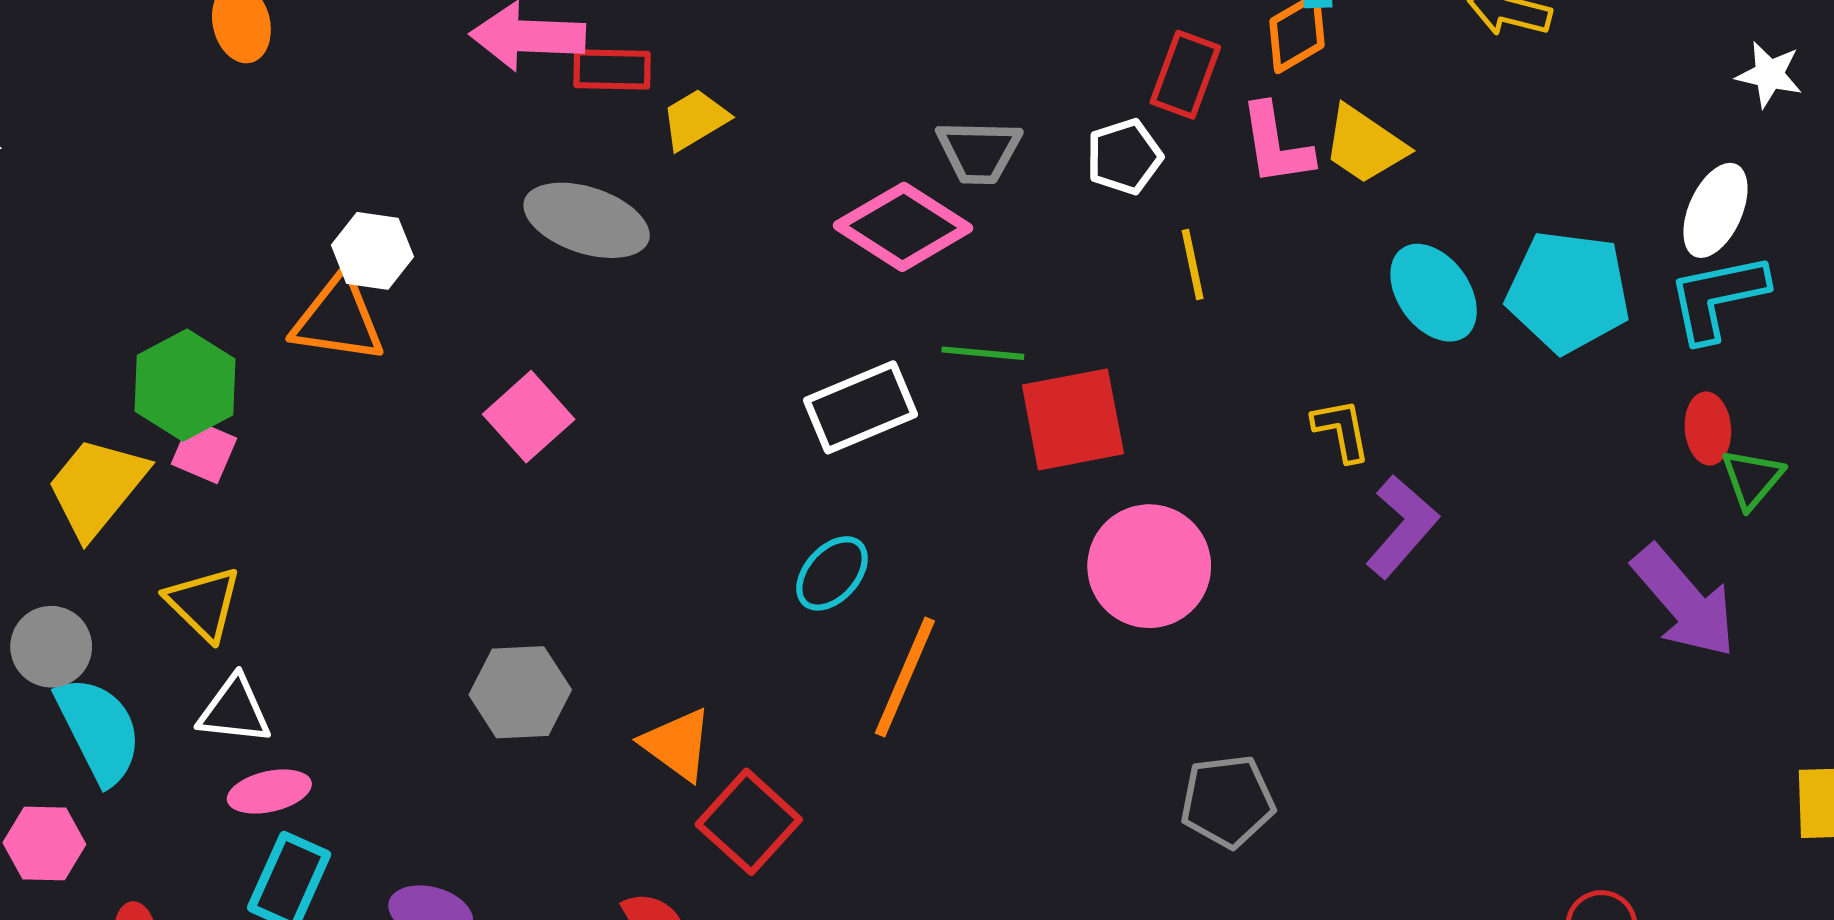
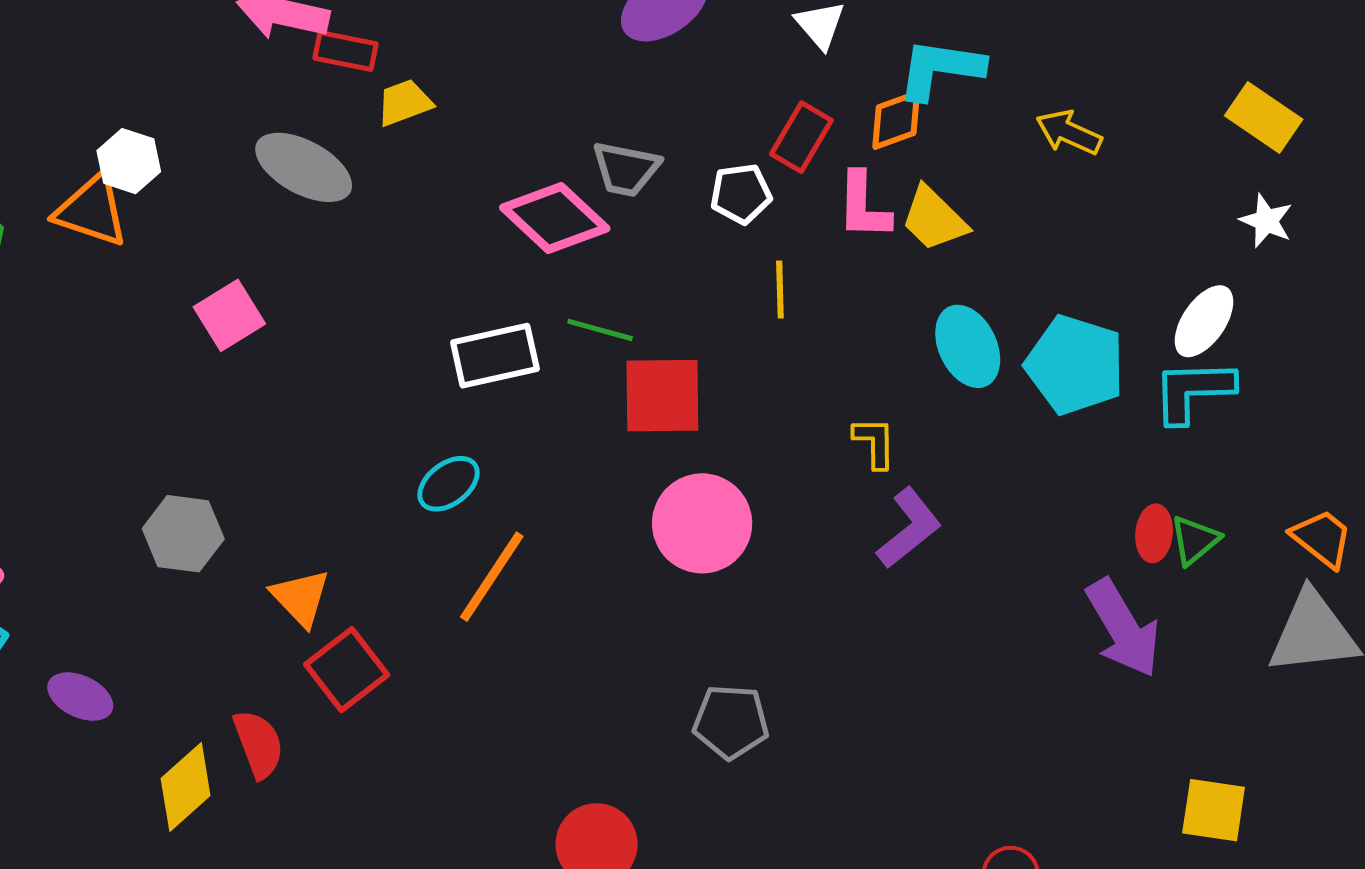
red ellipse: (1708, 428) -> (1154, 533), moved

